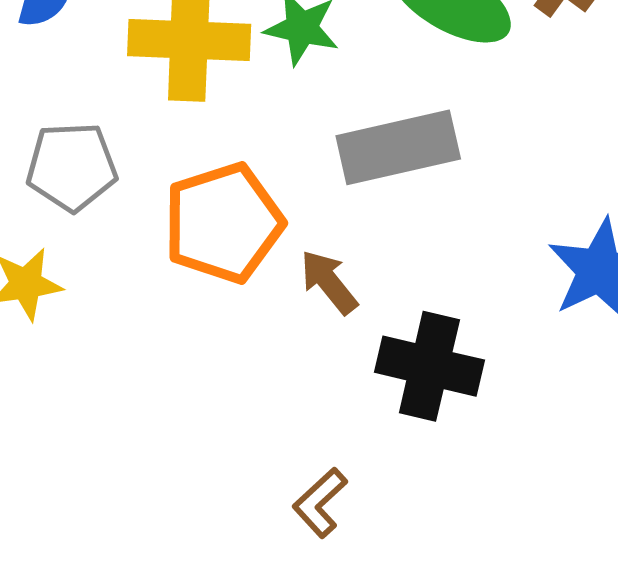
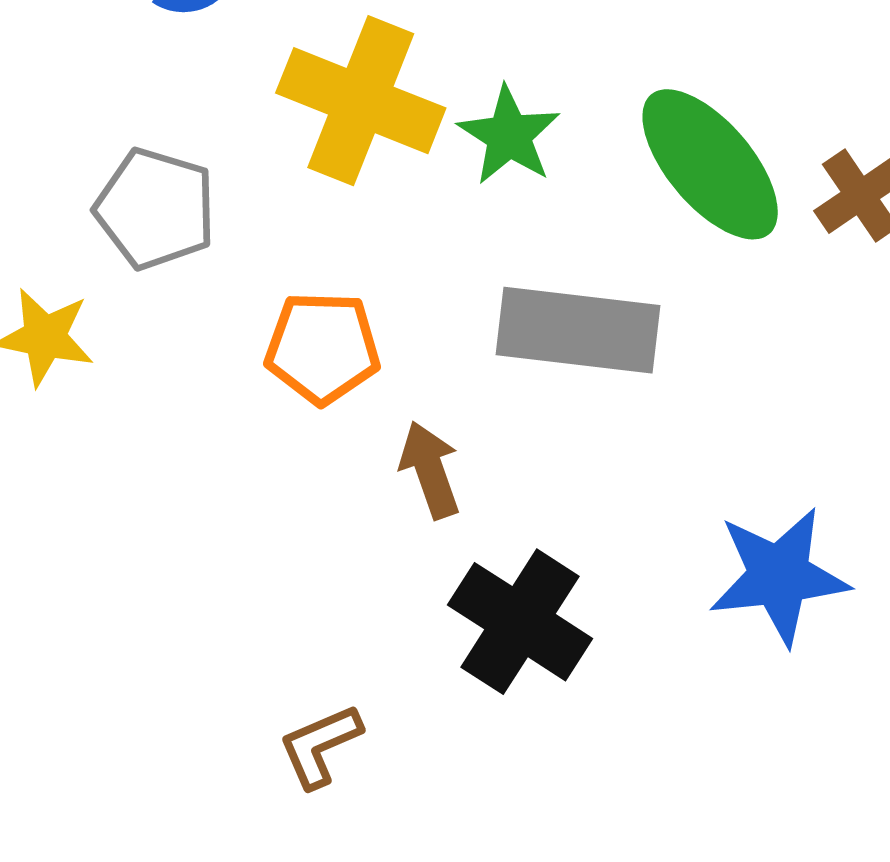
orange pentagon: (223, 223) -> (323, 348), size x0.7

